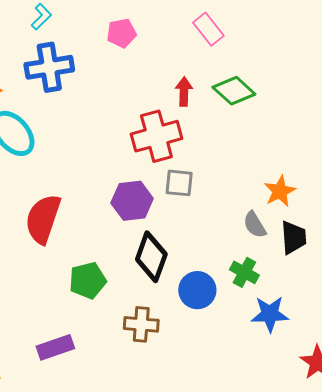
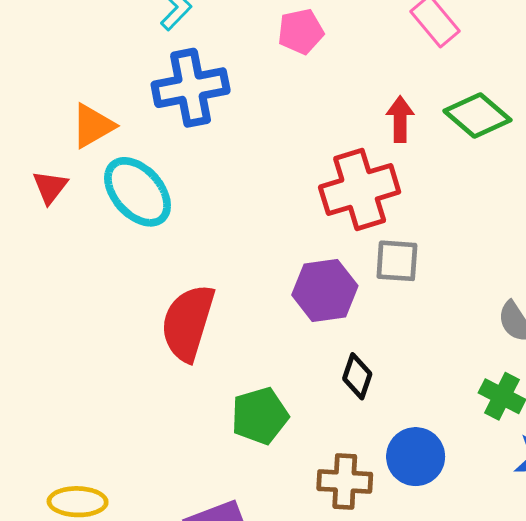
black diamond: (151, 257) -> (357, 376), size x0.6
blue circle: (197, 290) -> (416, 457), moved

